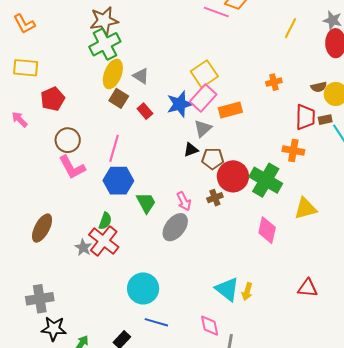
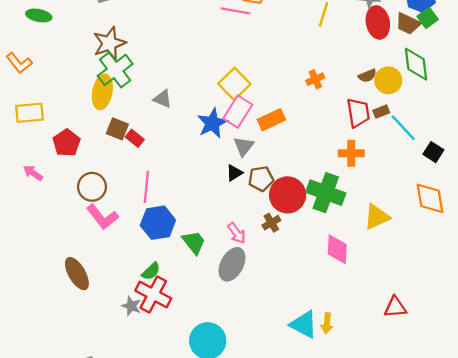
yellow ellipse: (113, 74) -> (102, 92), moved
brown square: (119, 98) -> (117, 129), moved
red rectangle: (145, 111) -> (135, 138), moved
green semicircle: (105, 221) -> (151, 271), turned 36
brown ellipse: (42, 228) -> (77, 274), moved, turned -48

